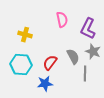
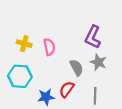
pink semicircle: (62, 20) -> (49, 47), moved
red semicircle: (50, 63) -> (67, 89), moved
gray line: (85, 74) -> (95, 96), moved

